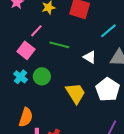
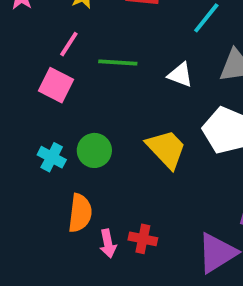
green circle: (42, 76) -> (94, 150), moved
cyan cross: (20, 77) -> (52, 157), moved

